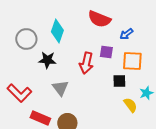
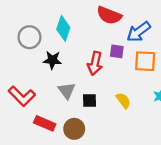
blue arrow: (126, 34) -> (139, 32), size x1.6
black square: (119, 81) -> (89, 100), moved
yellow semicircle: (130, 105) -> (123, 100), moved

